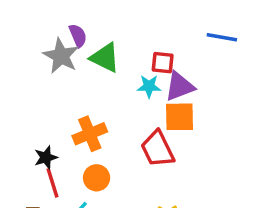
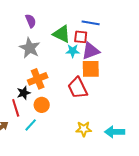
blue line: (222, 37) -> (91, 23), moved
gray star: (61, 56) -> (30, 48), moved
green triangle: (105, 58) -> (62, 34), moved
black star: (46, 157) -> (24, 93), moved

